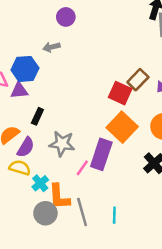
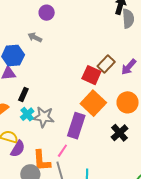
gray arrow: (51, 47) -> (35, 37), turned 40
purple semicircle: (26, 147) -> (18, 149), moved
pink line: (82, 168) -> (62, 151), moved
cyan cross: (40, 183) -> (27, 114), moved

